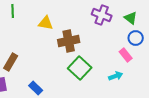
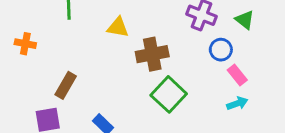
blue circle: (136, 38) -> (221, 50), moved
cyan arrow: (116, 76) -> (237, 103), moved

